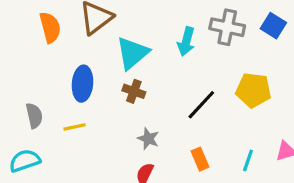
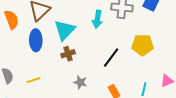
blue ellipse: (82, 84) -> (36, 40), moved
brown cross: (134, 91) -> (68, 54), turned -32

